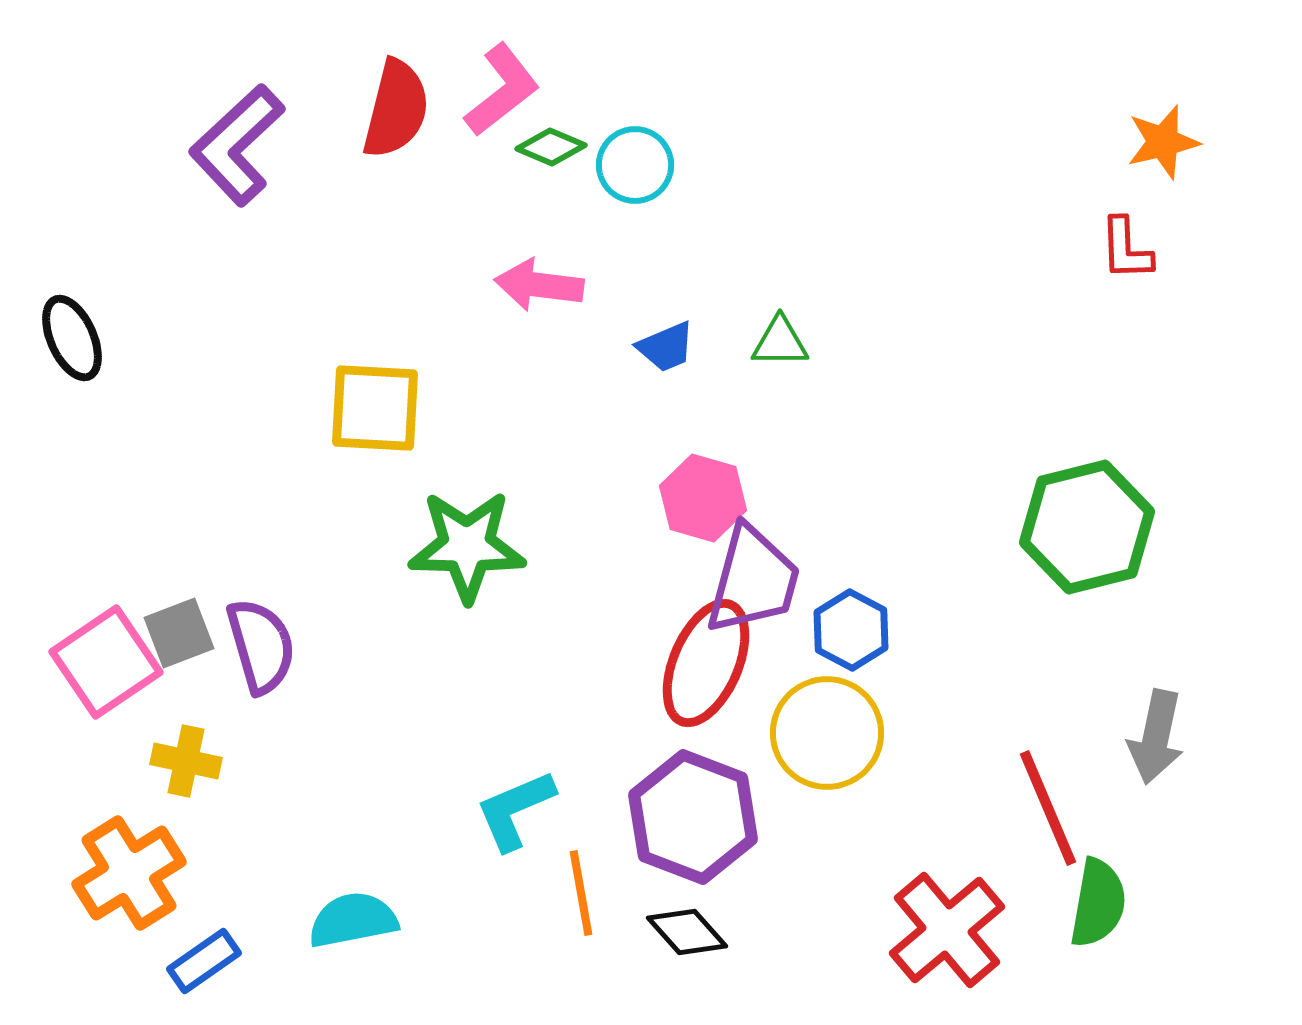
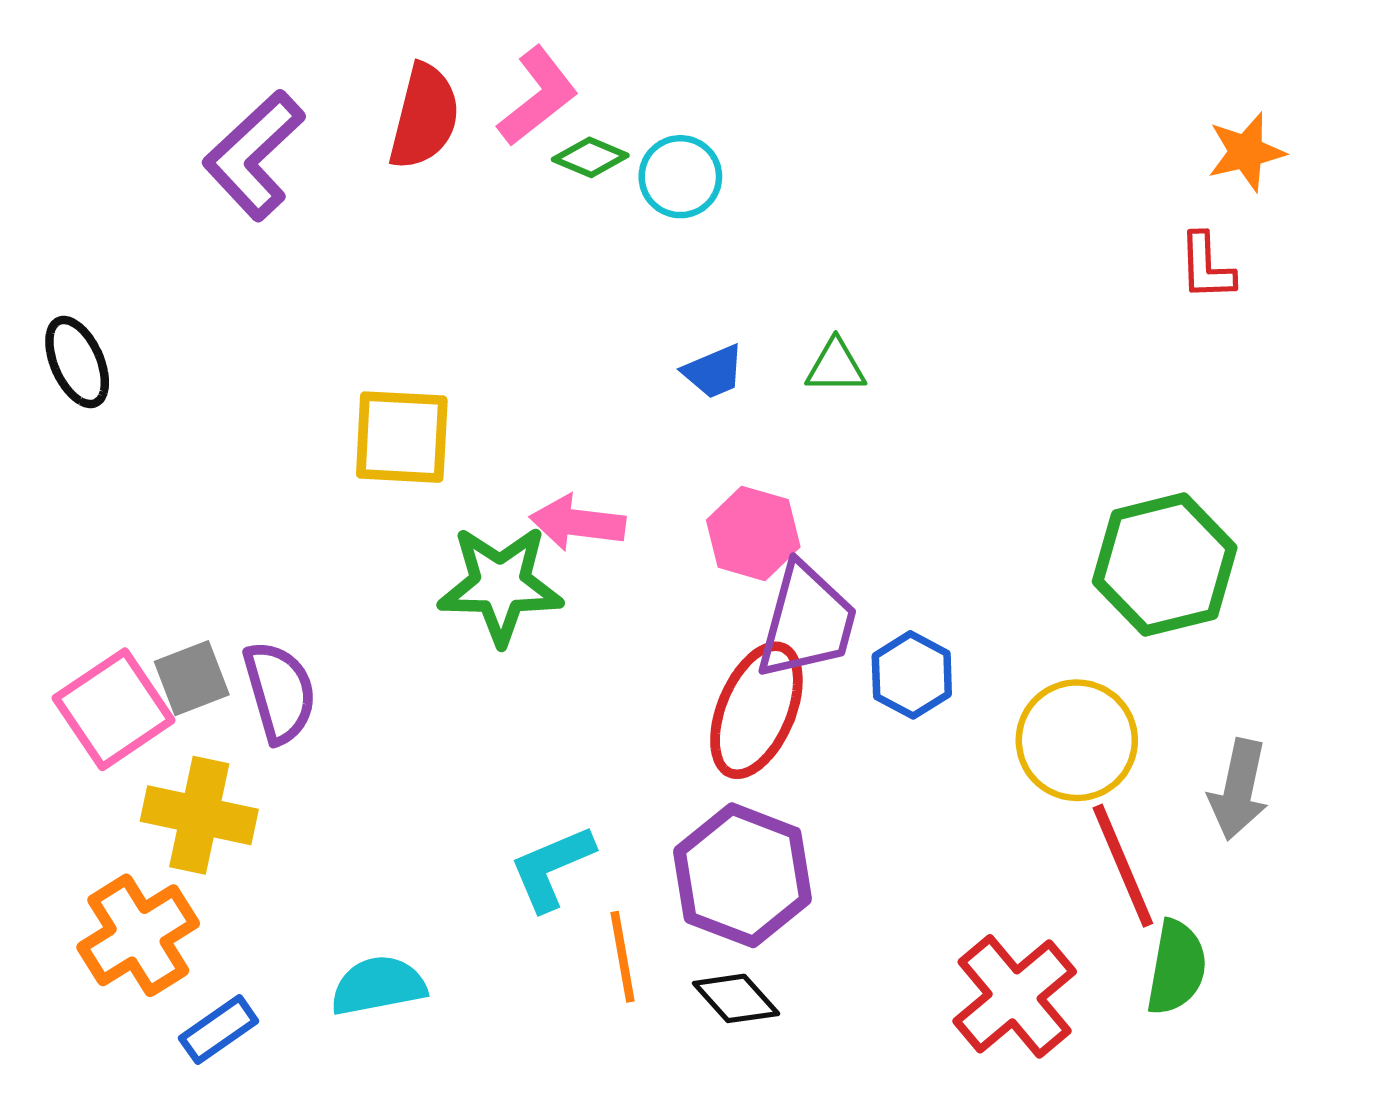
pink arrow: (539, 285) -> (577, 523), moved
yellow circle: (827, 733) -> (1077, 740), moved
yellow cross: (186, 761) -> (199, 815), size x1.5

